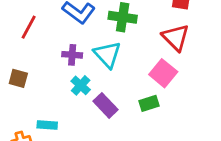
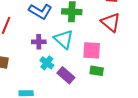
pink square: (163, 73) -> (92, 50), moved, turned -30
green rectangle: (149, 103) -> (97, 71), turned 32

